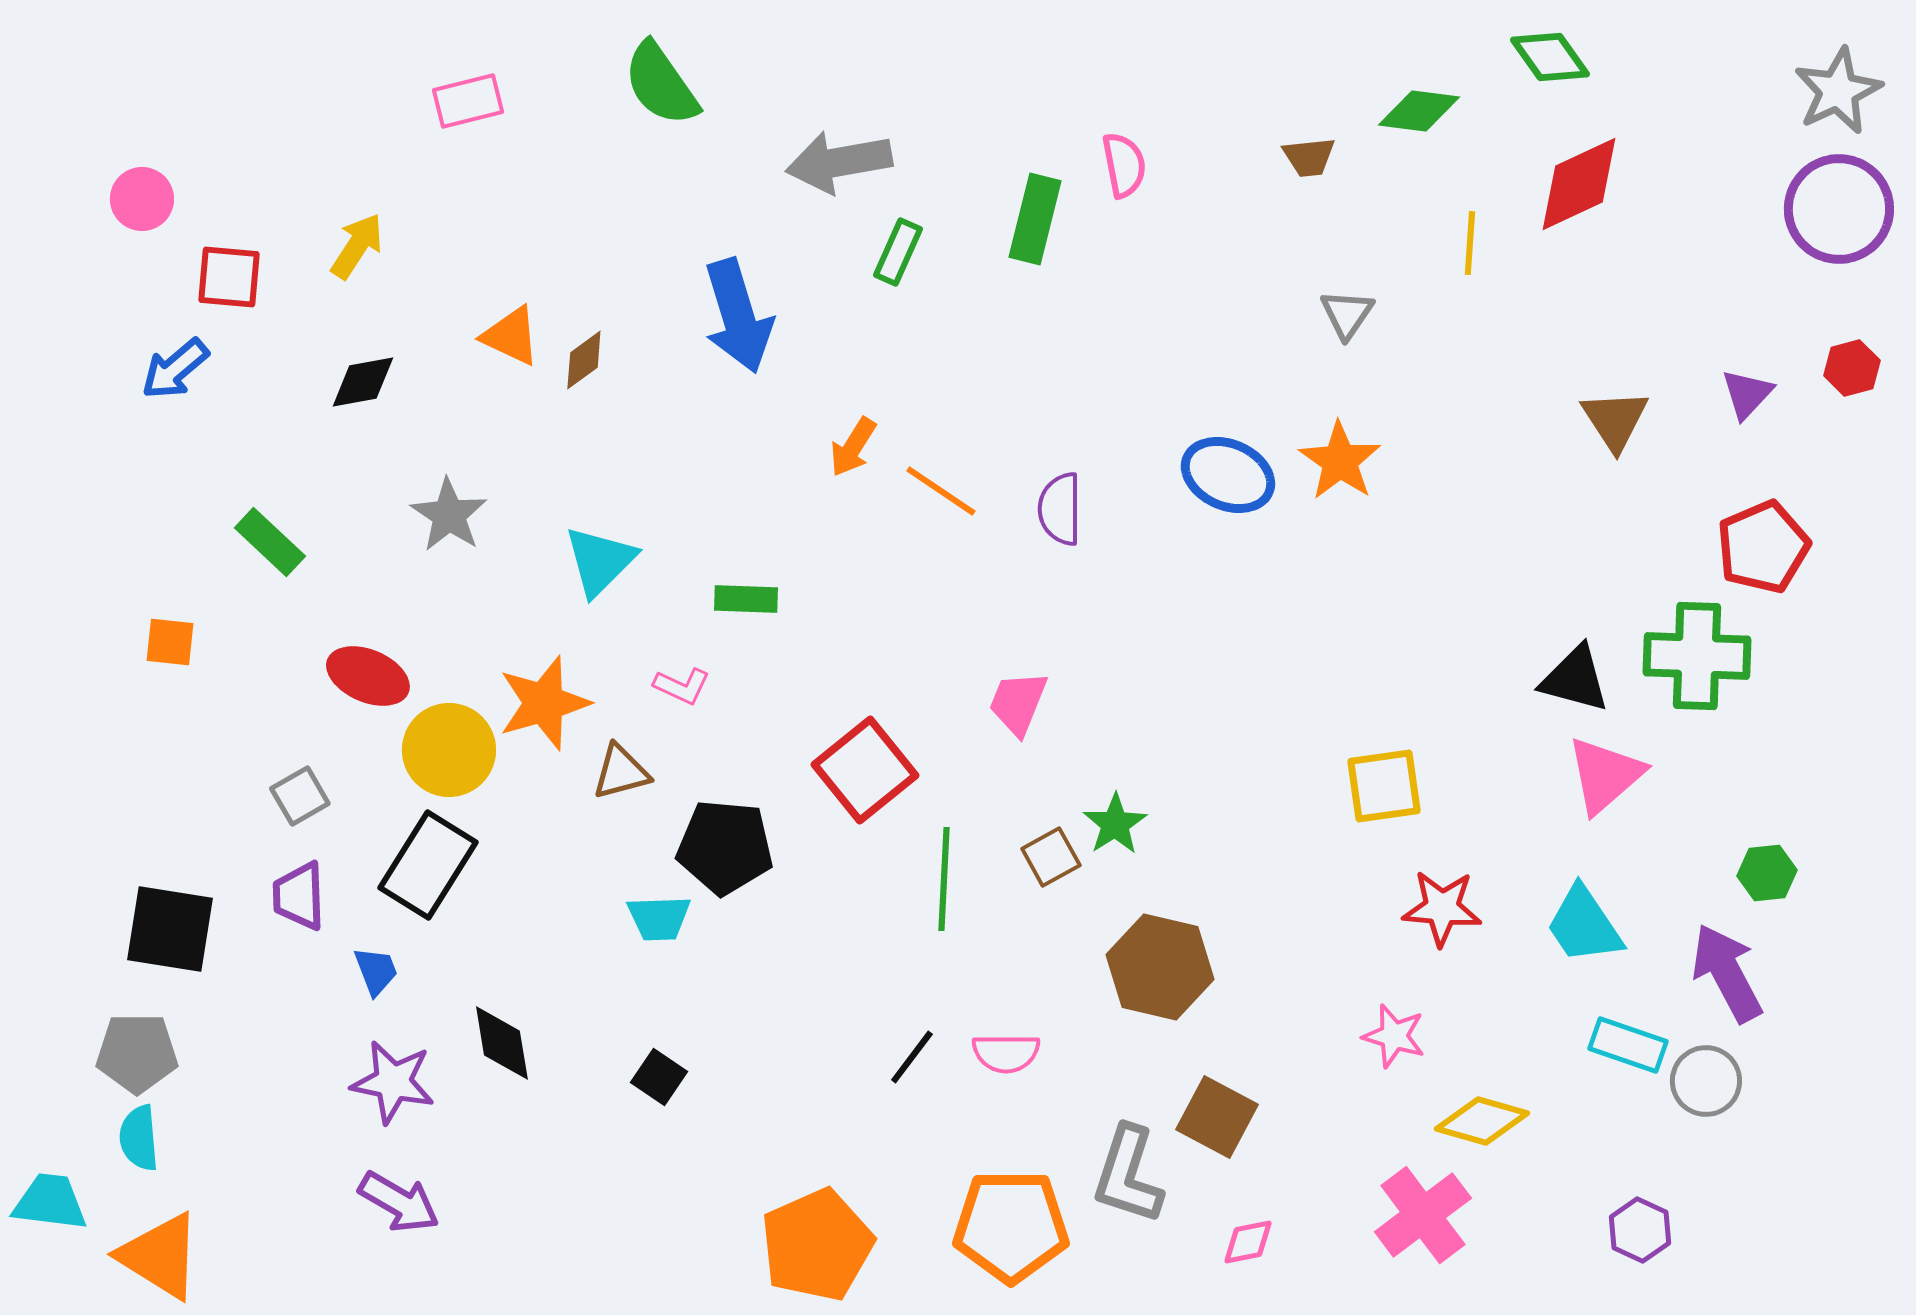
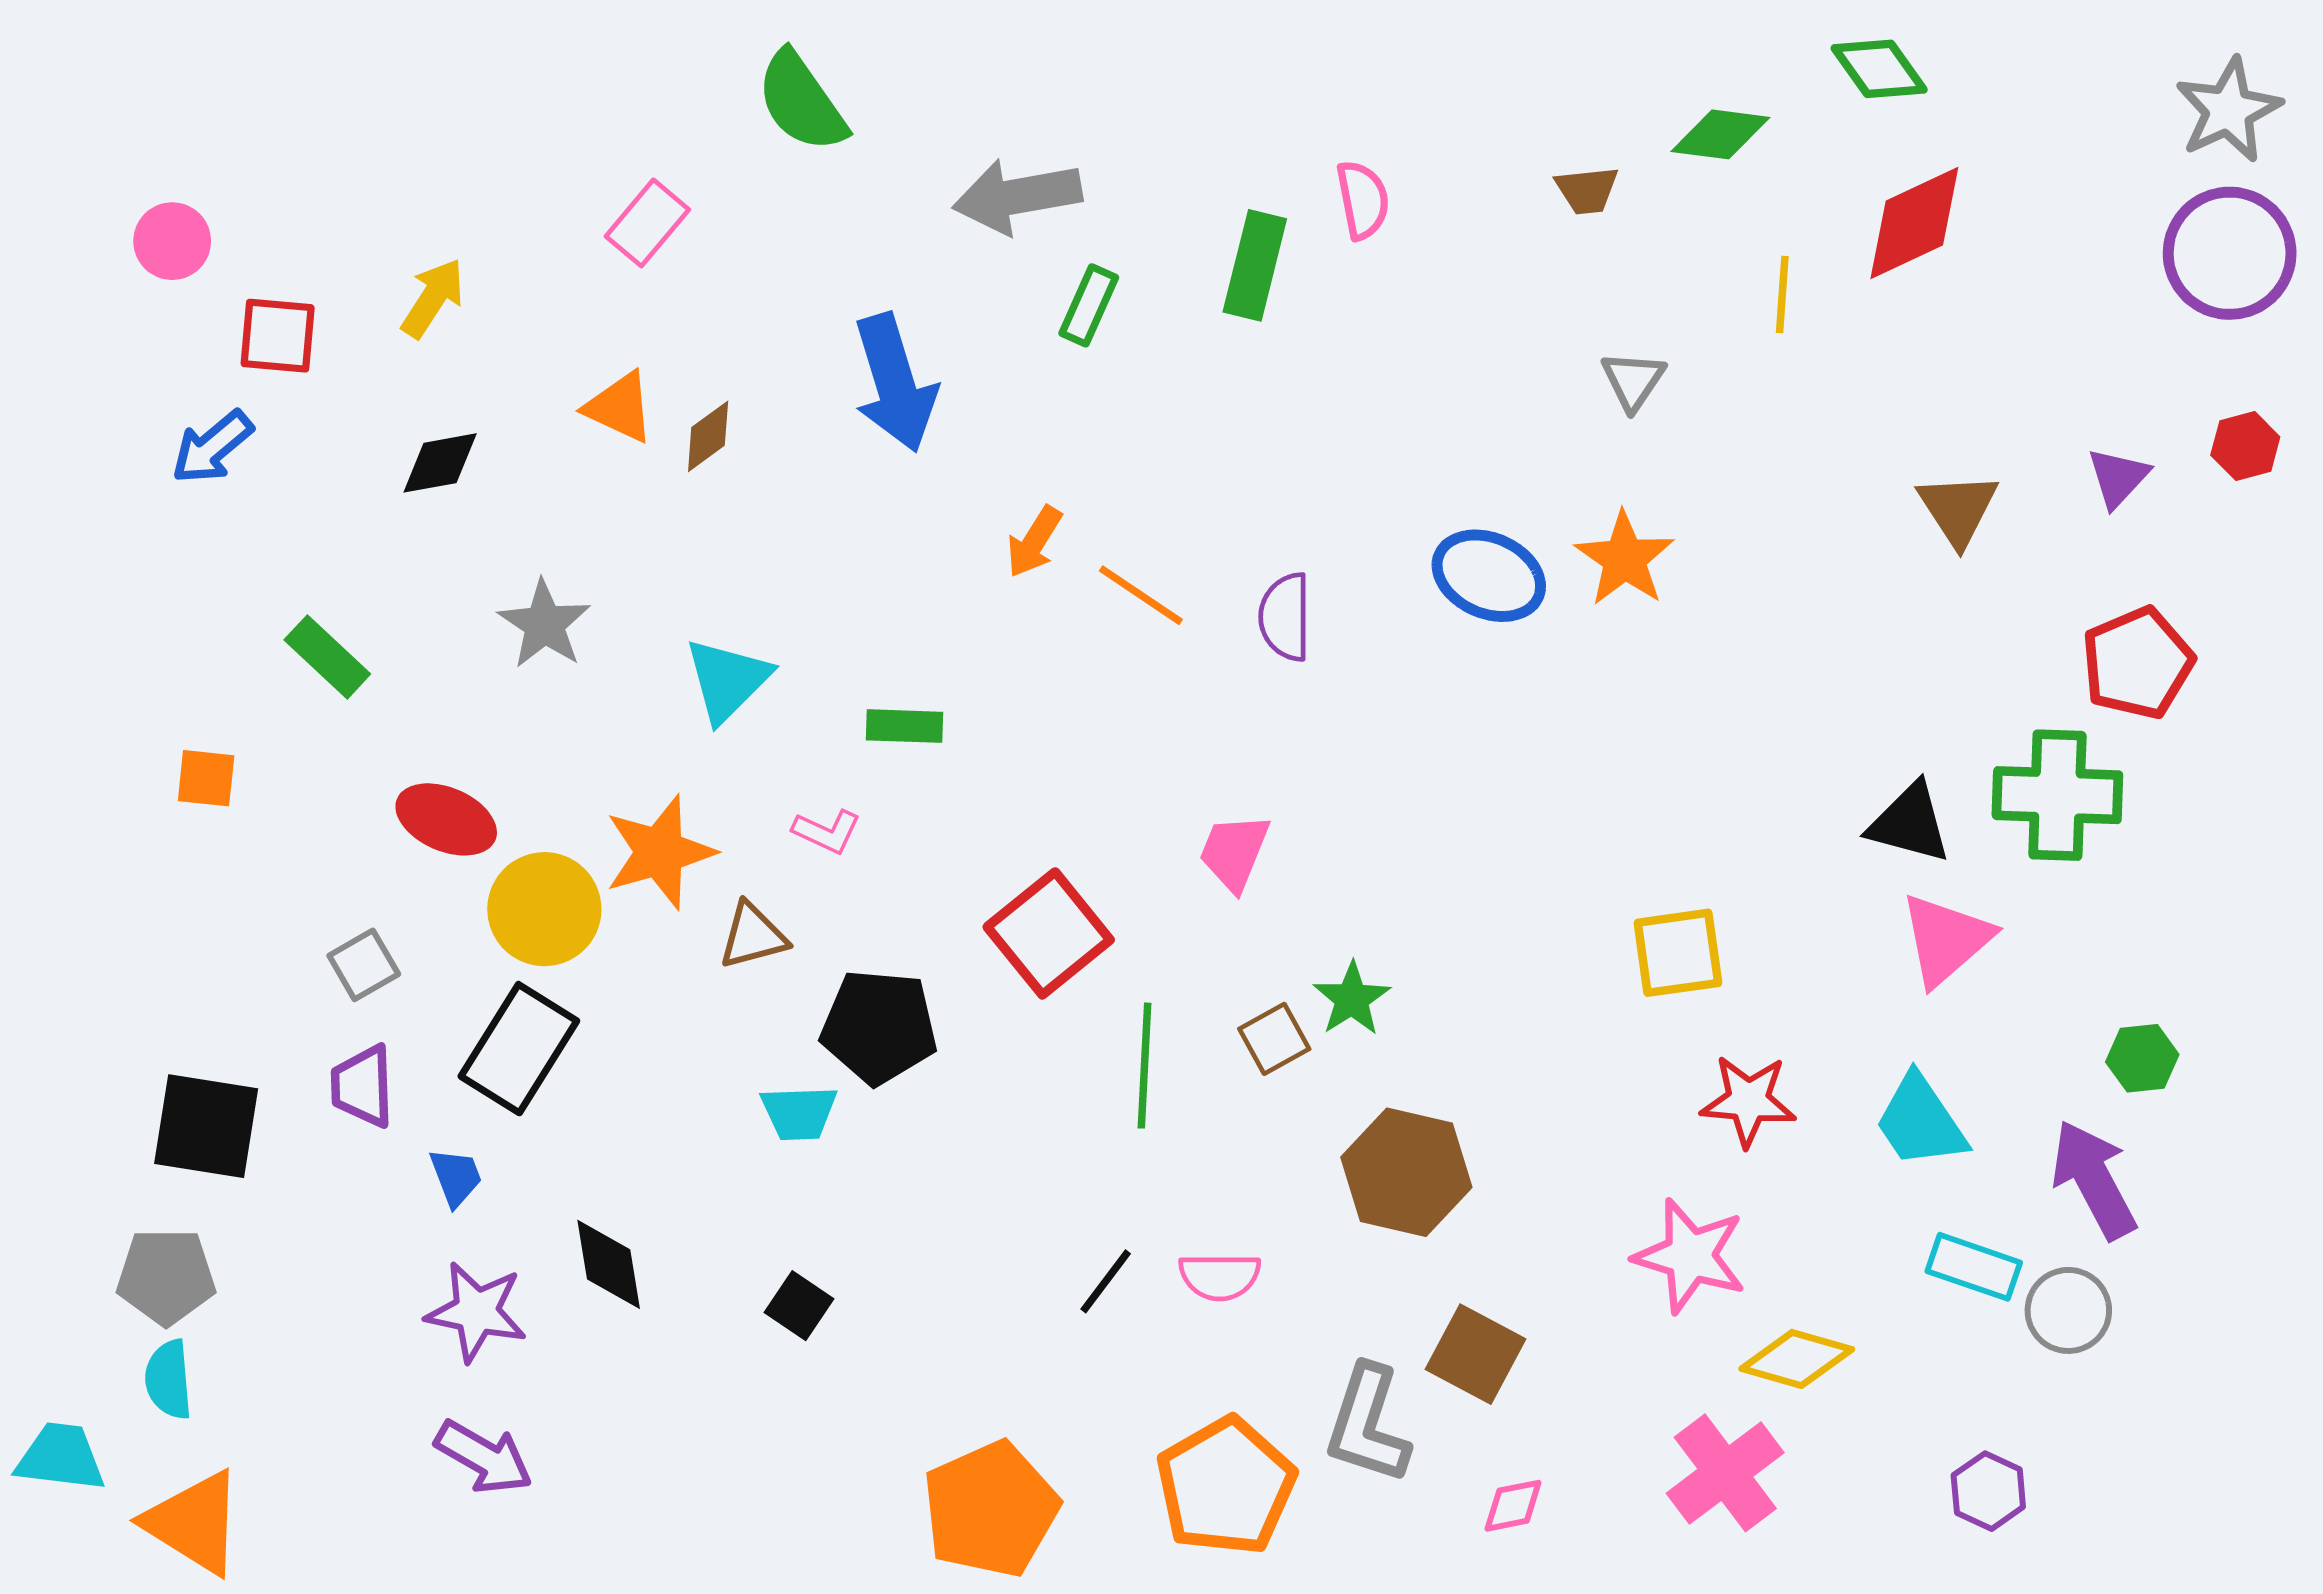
pink rectangle: (468, 101) -> (647, 223), moved, turned -36
pink star: (1394, 1036) -> (1690, 1256), size x1.5
orange pentagon: (1011, 1226) -> (1226, 1486), turned -30

